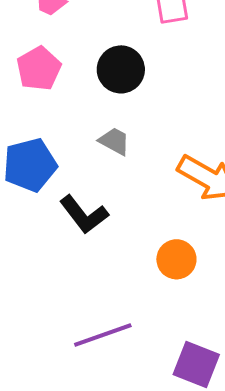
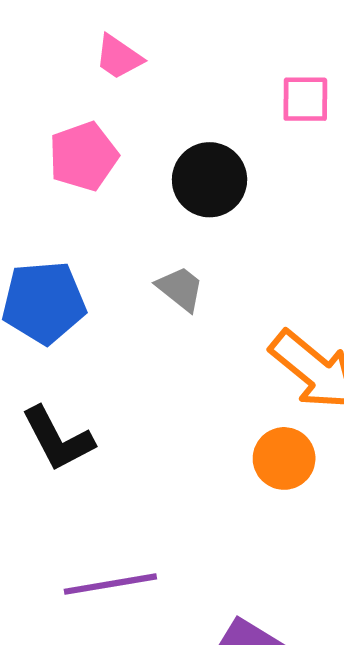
black L-shape: (84, 215) -> (58, 439), moved
orange circle: (176, 259) -> (284, 458), moved

